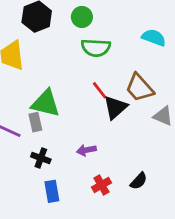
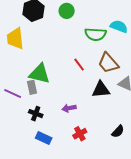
green semicircle: (96, 48) -> (95, 34), moved
black triangle: (115, 107) -> (101, 90), moved, turned 36
black semicircle: (139, 181) -> (118, 131), moved
blue rectangle: (52, 191) -> (44, 138), turned -56

